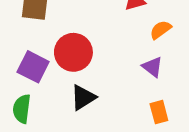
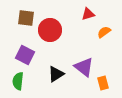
red circle: (73, 52) -> (50, 30), moved
purple triangle: (152, 67) -> (84, 67), moved, size x1.5

